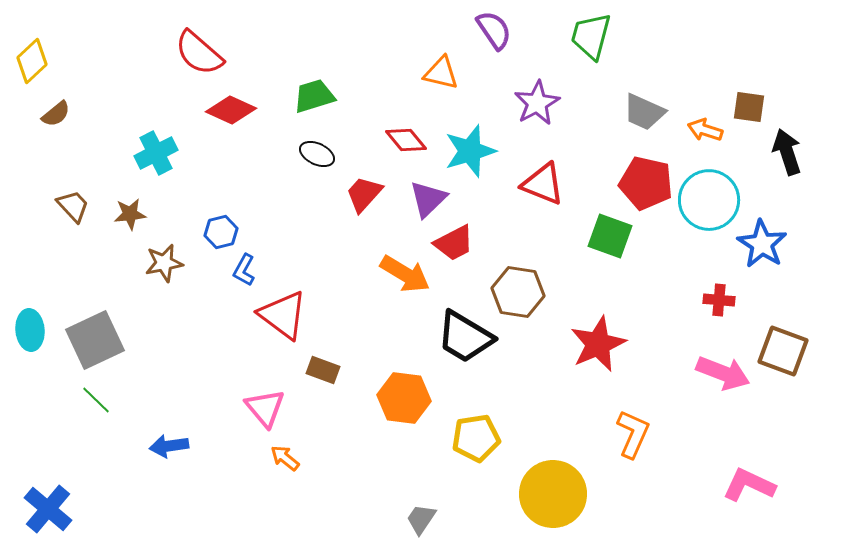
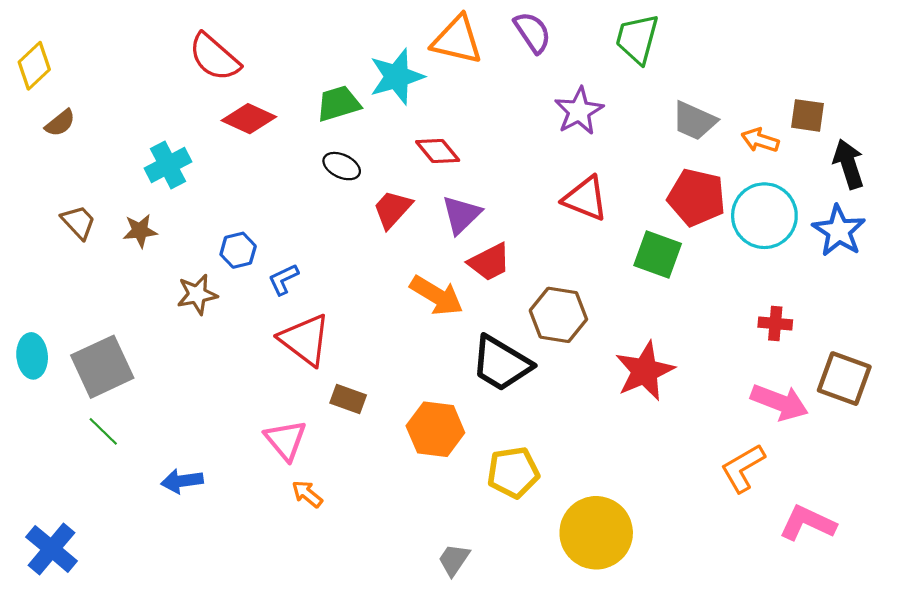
orange triangle: (441, 73) -> (457, 40), moved, size x1.4
cyan star: (470, 151) -> (397, 77), moved
blue star: (762, 244) -> (839, 231), moved
brown star: (164, 263) -> (197, 294), moved
blue L-shape: (244, 270) -> (283, 279), moved, turned 36
orange L-shape: (633, 434) -> (743, 468), moved, turned -144

